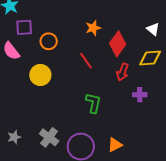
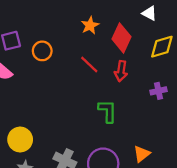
white triangle: (153, 29) -> (149, 13), moved
red arrow: (123, 72) -> (121, 71), moved
yellow circle: (40, 75) -> (20, 140), moved

